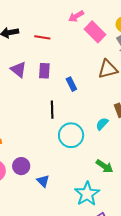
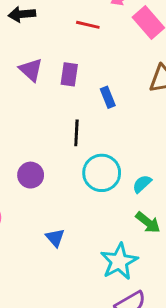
red line: (42, 37) -> (88, 25), moved
cyan semicircle: (102, 124) -> (142, 184), moved
purple circle: (21, 166) -> (31, 175), moved

